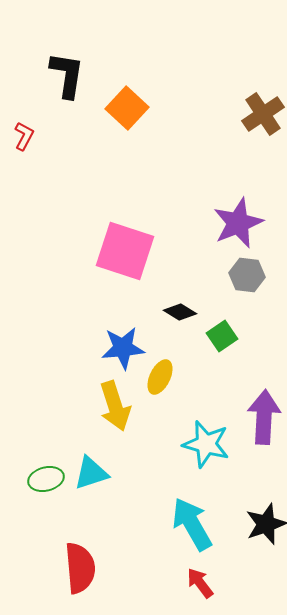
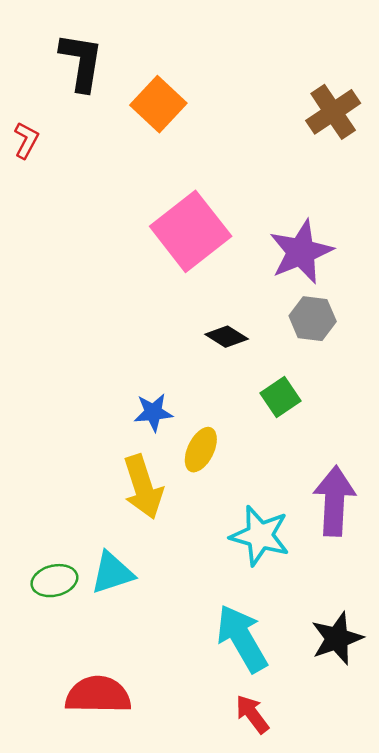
pink square: (125, 251) -> (191, 231), moved, turned 34
black diamond: (180, 312) -> (227, 337), moved
blue star: (123, 348) -> (153, 412), size x0.7
red semicircle: (80, 568) -> (98, 695), turned -84

